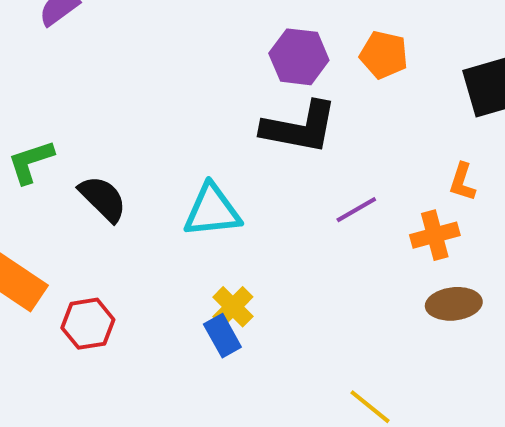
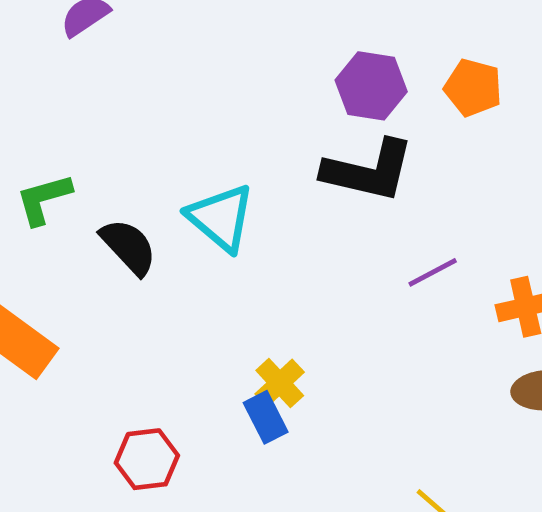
cyan triangle: (212, 211) -> (221, 218), moved, turned 44
red hexagon: (88, 324) -> (147, 459), moved

